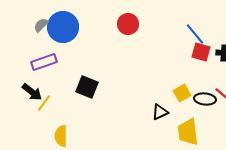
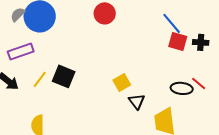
yellow square: (182, 93) -> (122, 82), moved
yellow line: (44, 103) -> (40, 79), moved
black triangle: (160, 112) -> (137, 101), turned -42

